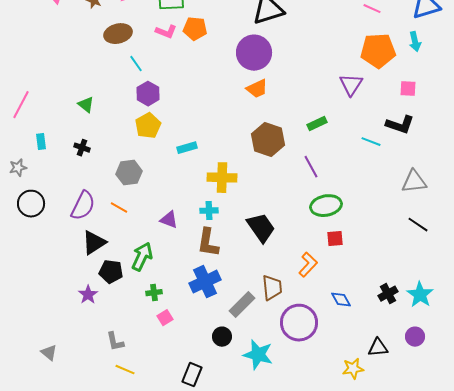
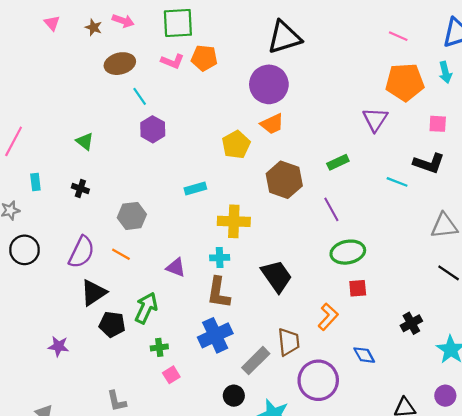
yellow pentagon: (148, 126) -> (236, 145), moved
black cross: (388, 294) -> (411, 323), moved
purple star: (88, 295) -> (58, 346), moved, turned -30

